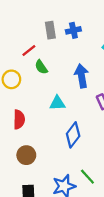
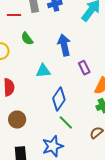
red line: (29, 50) -> (14, 15), moved, turned 40
green line: (87, 177) -> (66, 122), moved

